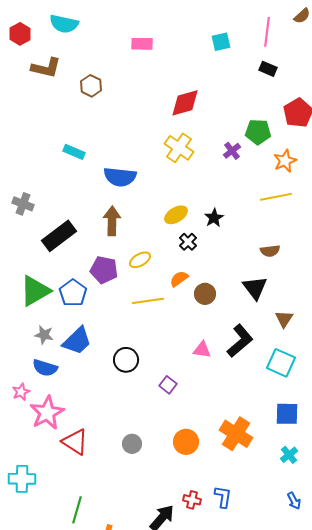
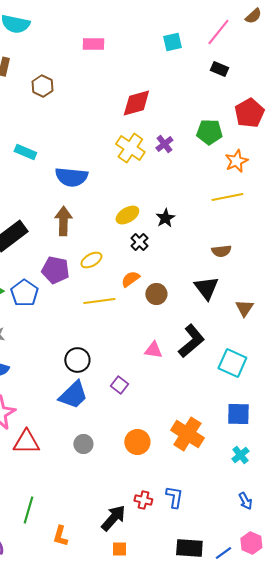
pink line: (267, 32) -> (218, 32), turned 32
purple cross: (232, 151) -> (164, 144), moved
brown triangle: (284, 319) -> (244, 308), moved
blue trapezoid: (77, 341) -> (73, 395), moved
red triangle: (75, 442) -> (26, 442), turned -32

